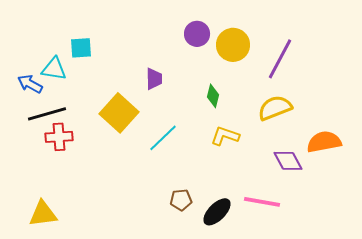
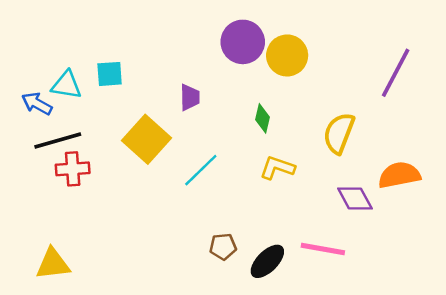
purple circle: (197, 34) -> (243, 42), size x1.4
cyan square: (81, 48) -> (110, 74), moved
purple line: (280, 59) -> (396, 73), moved
yellow semicircle: (275, 108) -> (339, 133), turned -48

